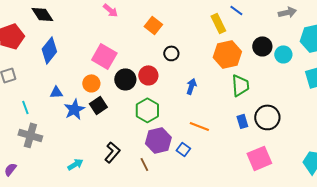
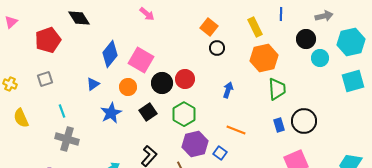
blue line: (236, 10) -> (281, 14), moved, turned 56
orange square: (153, 25) -> (209, 27), moved
black circle: (262, 46) -> (306, 39), moved
blue diamond: (49, 50) -> (110, 54), moved
black circle: (171, 53) -> (217, 48), moved
blue triangle: (56, 92) -> (93, 84), moved, turned -32
black square: (98, 105) -> (148, 112), moved

